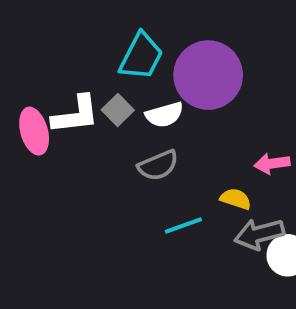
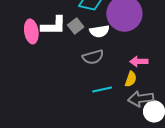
pink arrow: (272, 164) -> (139, 62), moved
yellow semicircle: (236, 199) -> (131, 79), turned 84

